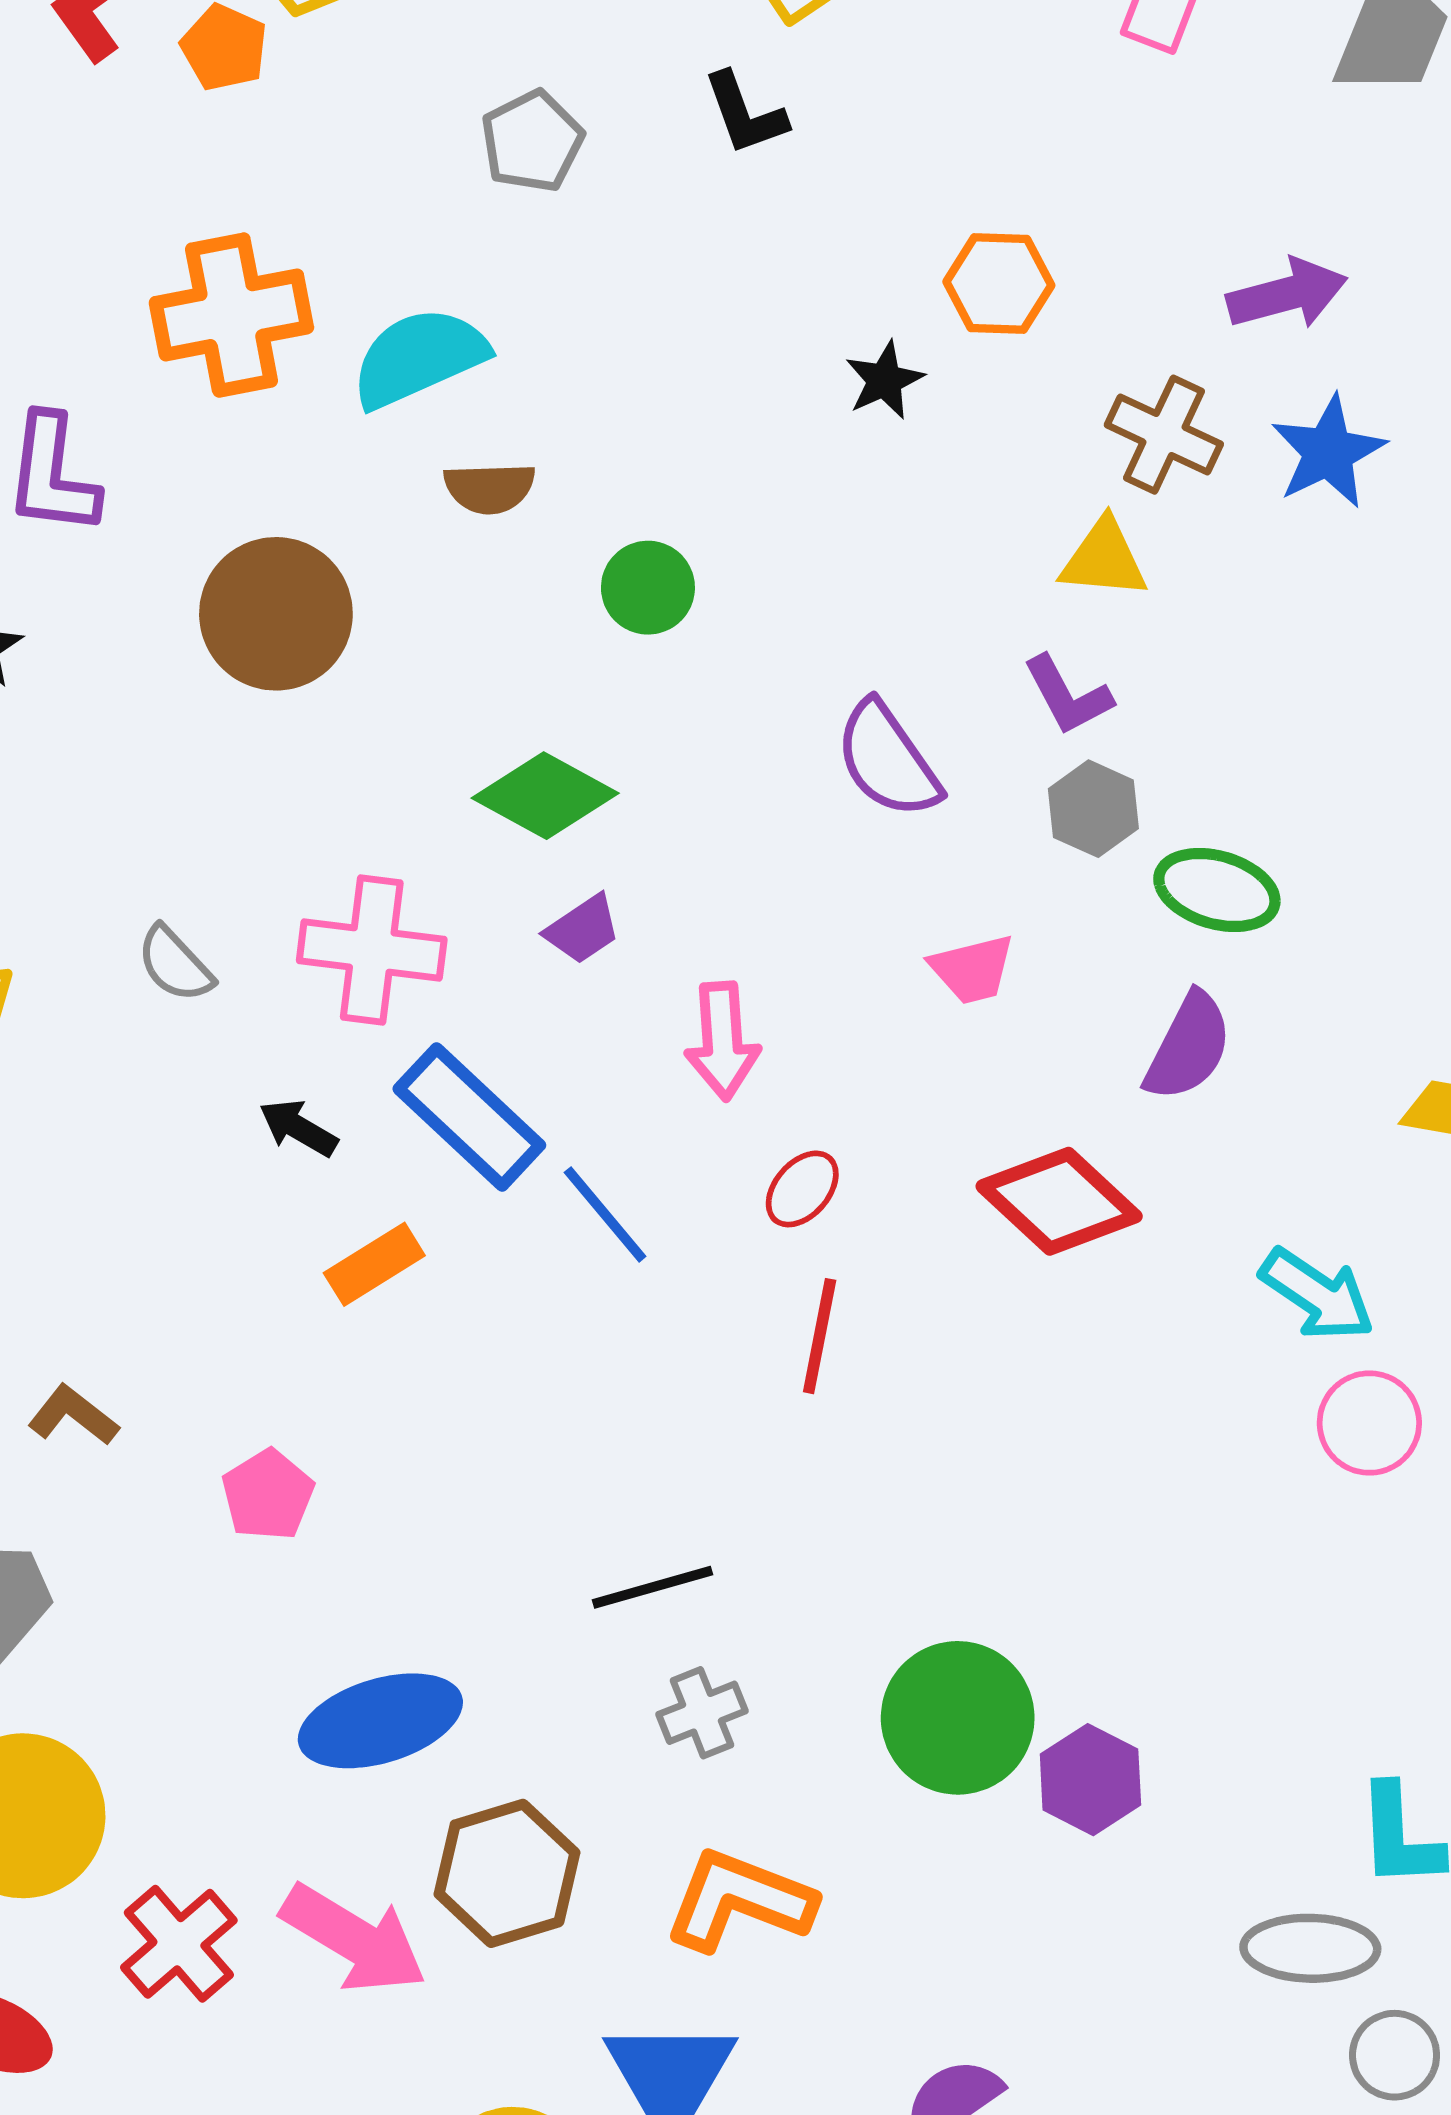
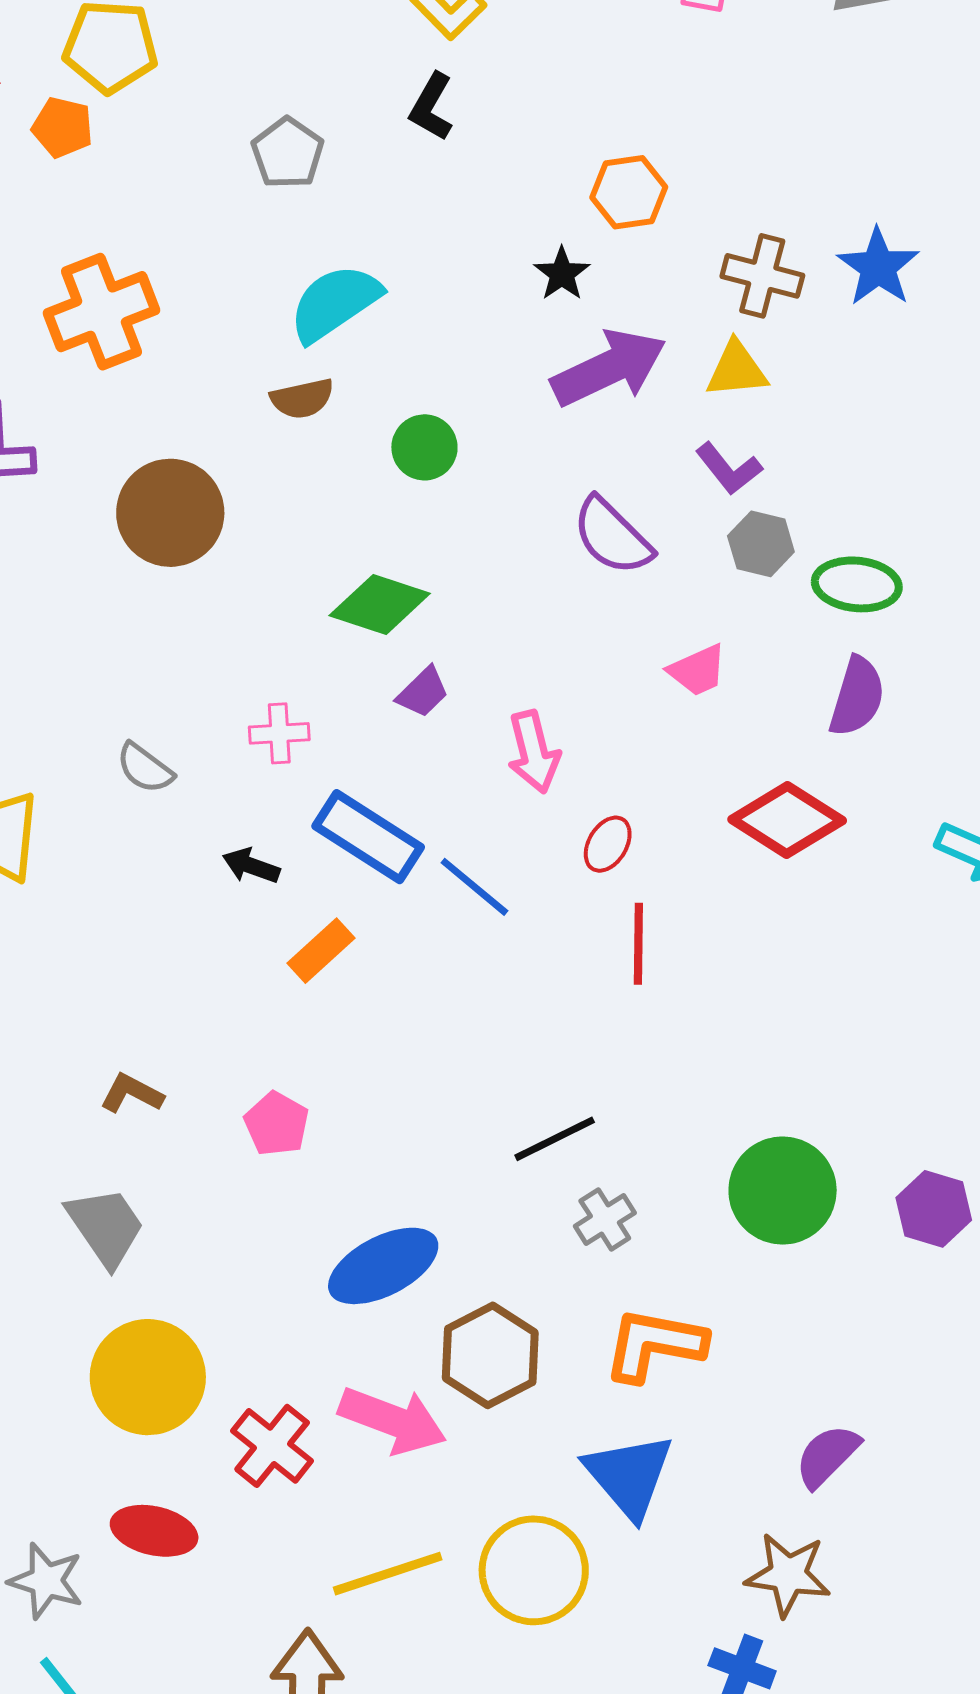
black L-shape: (745, 114) -> (431, 107), turned 60
purple arrow: (1287, 294) -> (609, 368), moved, size x1.4
cyan semicircle: (419, 357) -> (335, 303), moved
pink cross: (372, 950) -> (279, 733), size x0.6
purple hexagon: (1090, 1780) -> (934, 1209), moved

